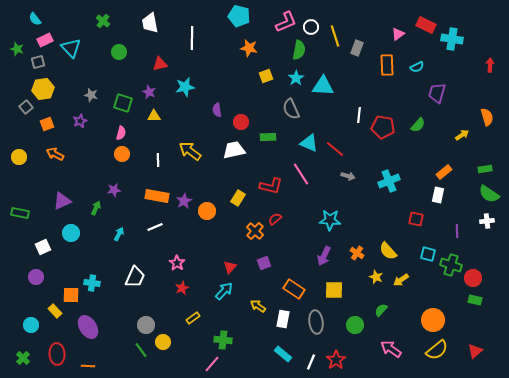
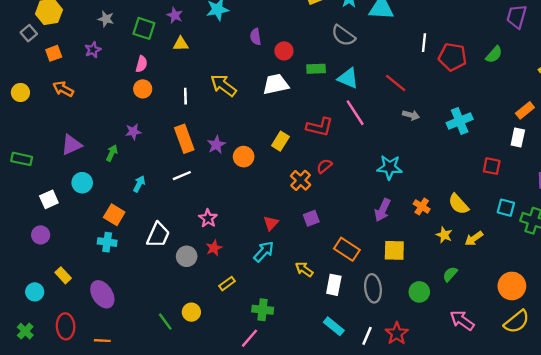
gray semicircle: (291, 109) -> (343, 36), turned -30
cyan triangle: (309, 143) -> (348, 78), moved
orange rectangle: (157, 196) -> (184, 139), turned 60
orange square: (71, 295) -> (114, 215), moved, turned 30
gray circle: (146, 325) -> (187, 256), moved

